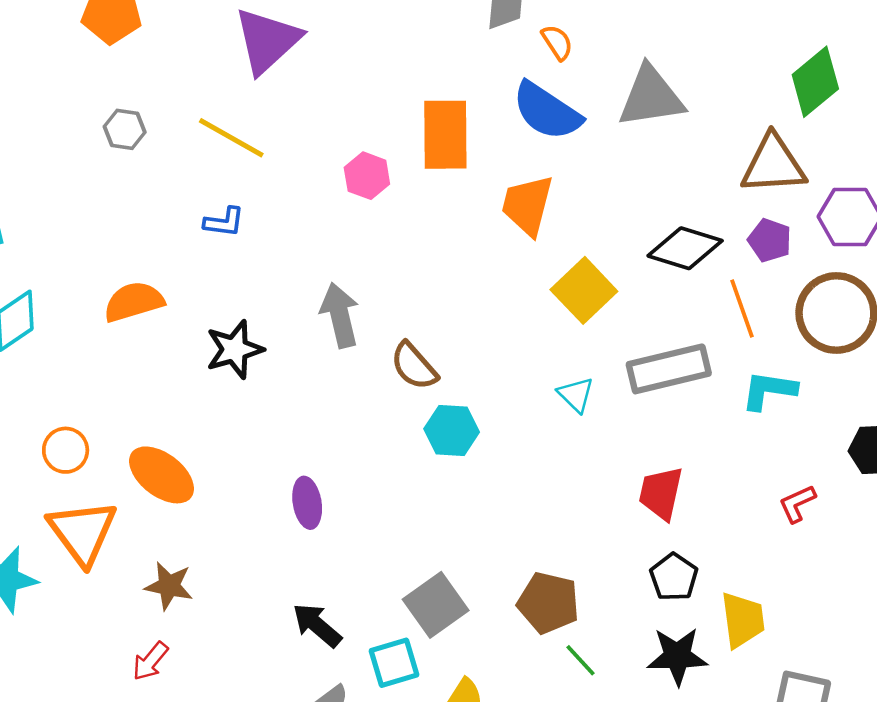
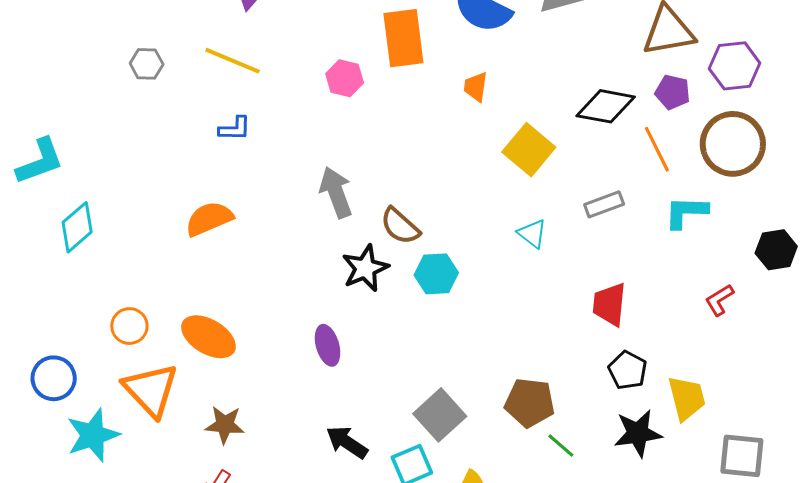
orange trapezoid: (527, 205) -> (476, 87), size x0.6
orange semicircle: (134, 302) -> (209, 219), moved
black star: (235, 349) -> (365, 268), moved
gray rectangle: (669, 369) -> (604, 204), size x0.6

